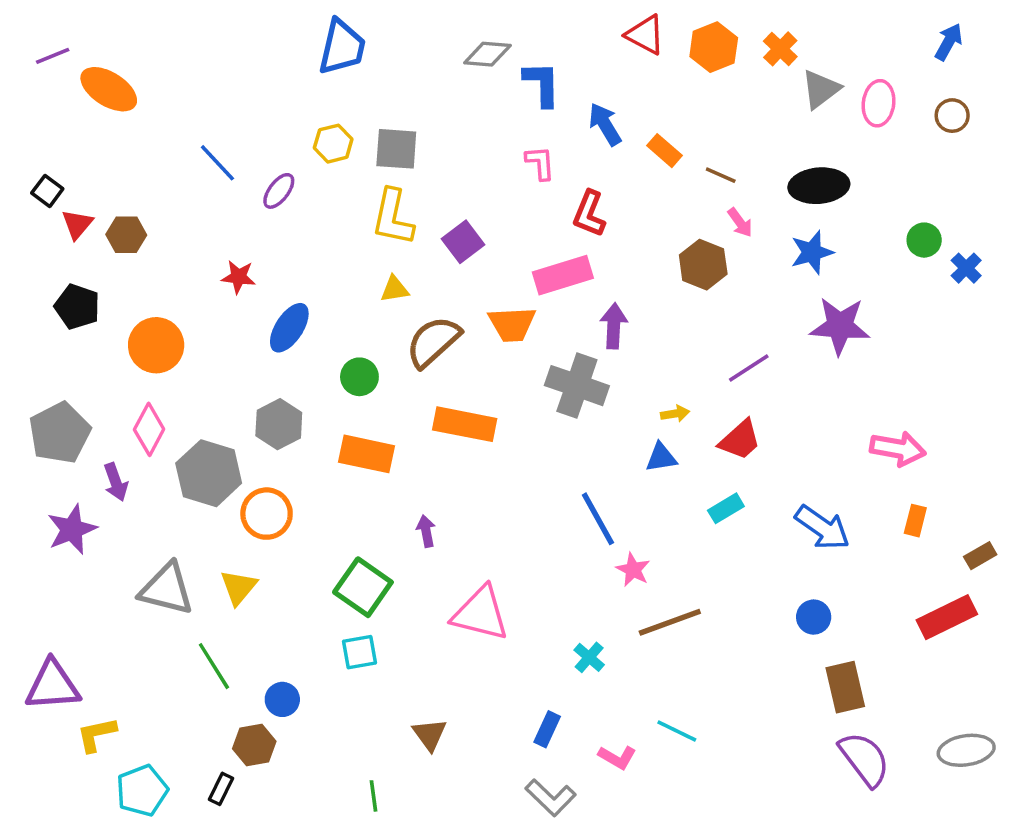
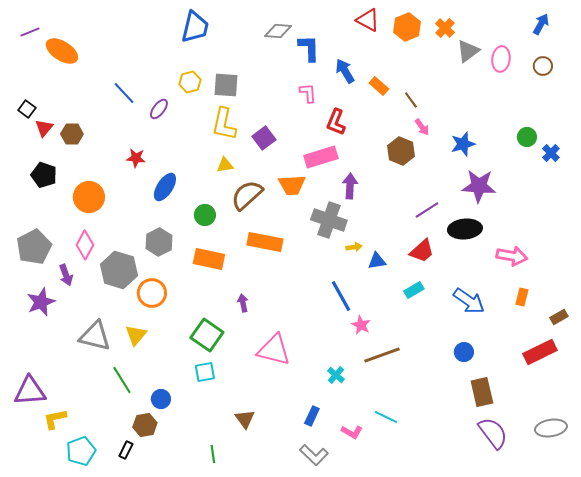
brown line: (721, 175) -> (411, 100), turned 30
black ellipse: (819, 186) -> (465, 229), moved
yellow arrow: (675, 414) -> (354, 247), moved

